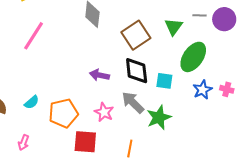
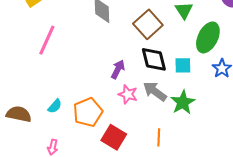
purple arrow: (99, 75) -> (118, 69), turned 114
pink star: (104, 112) -> (128, 94), moved
red square: (85, 142) -> (114, 137), turned 35

